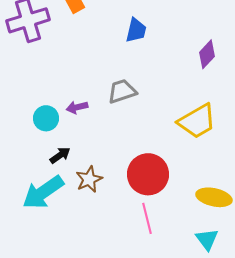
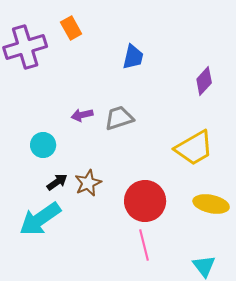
purple arrow: (77, 107) -> (82, 115), moved
brown star: (89, 179) -> (88, 183), moved
yellow ellipse: (214, 197) -> (211, 204), moved

